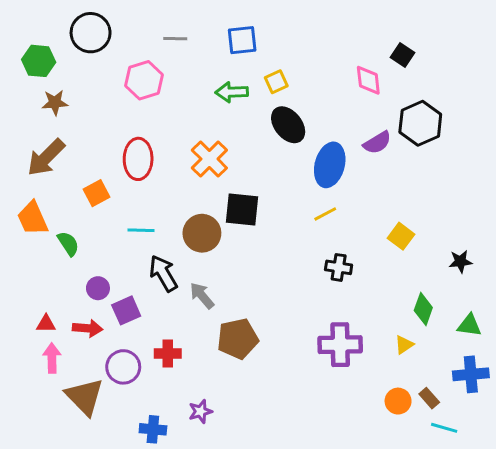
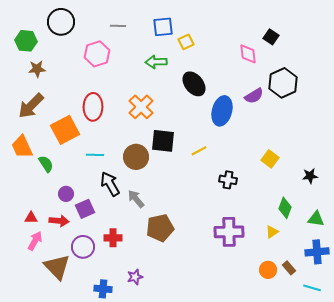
yellow square: (276, 82) -> (186, 42), moved
orange square: (96, 193) -> (65, 130), size x1.6
yellow line: (325, 214) -> (199, 151), moved
pink arrow: (52, 358) -> (35, 241), turned 30
cyan line: (444, 428) -> (312, 288), moved

